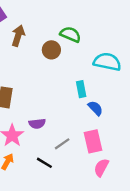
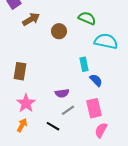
green semicircle: (70, 34) -> (87, 18), moved
brown arrow: (18, 36) -> (31, 19), turned 42
purple semicircle: (37, 124) -> (62, 93), moved

